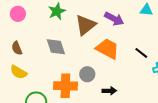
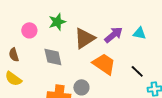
cyan triangle: (146, 10) -> (139, 33), moved
pink circle: (18, 14) -> (29, 30), moved
purple arrow: (114, 19) -> (113, 35), turned -72

